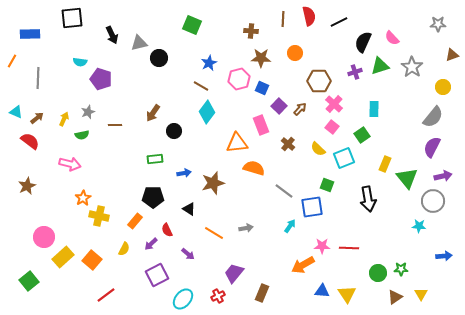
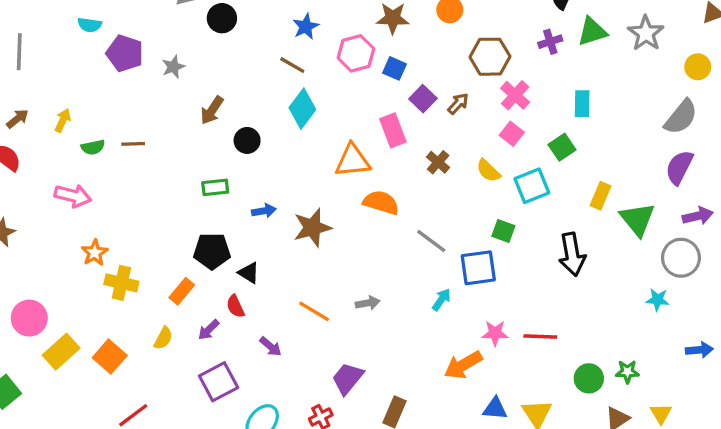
gray star: (88, 112) -> (173, 67), moved
brown line: (115, 125) -> (133, 144), moved
black triangle: (189, 209) -> (249, 273), moved

